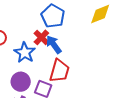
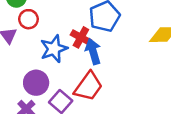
red cross: (41, 37) -> (81, 37), turned -35

